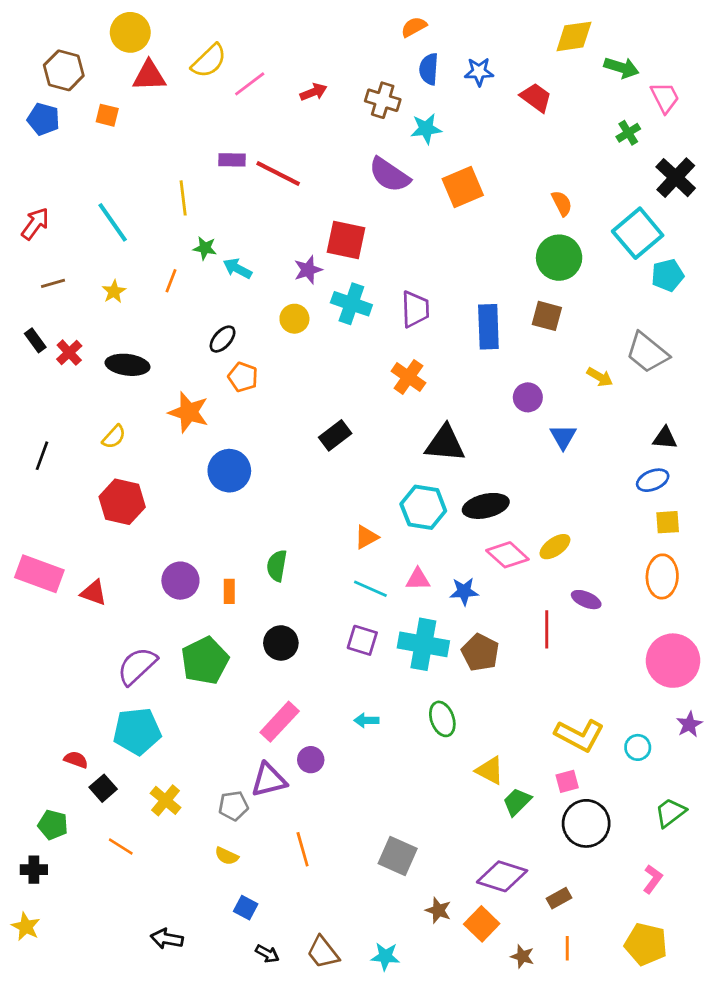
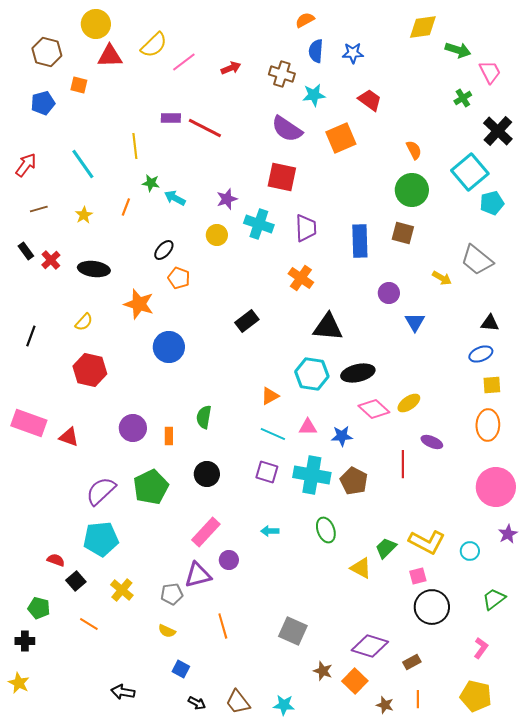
red trapezoid: (536, 97) -> (370, 100), moved
blue pentagon: (43, 119) -> (43, 103), moved, turned -30
red square: (346, 240) -> (282, 177), moved
green trapezoid: (517, 802) -> (386, 548), moved

